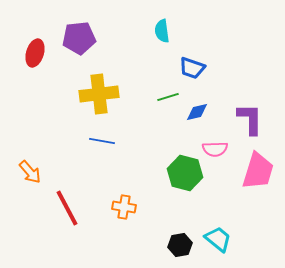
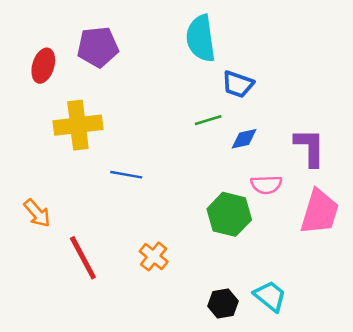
cyan semicircle: (162, 31) -> (201, 38), size x1.6
yellow cross: (99, 94) -> (78, 125), moved
orange cross: (124, 207) -> (154, 256), turned 30

